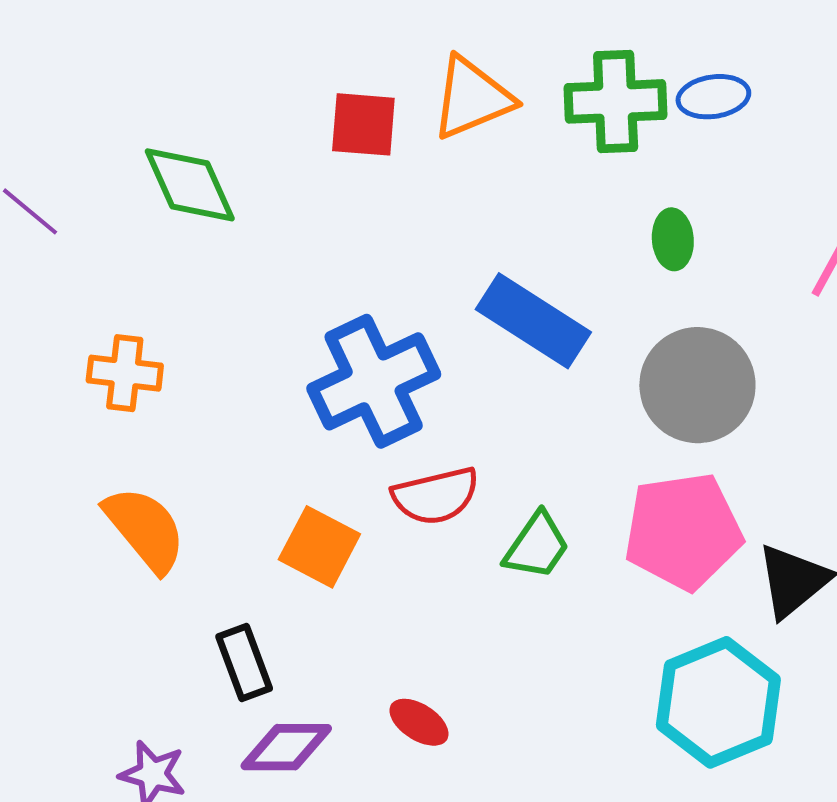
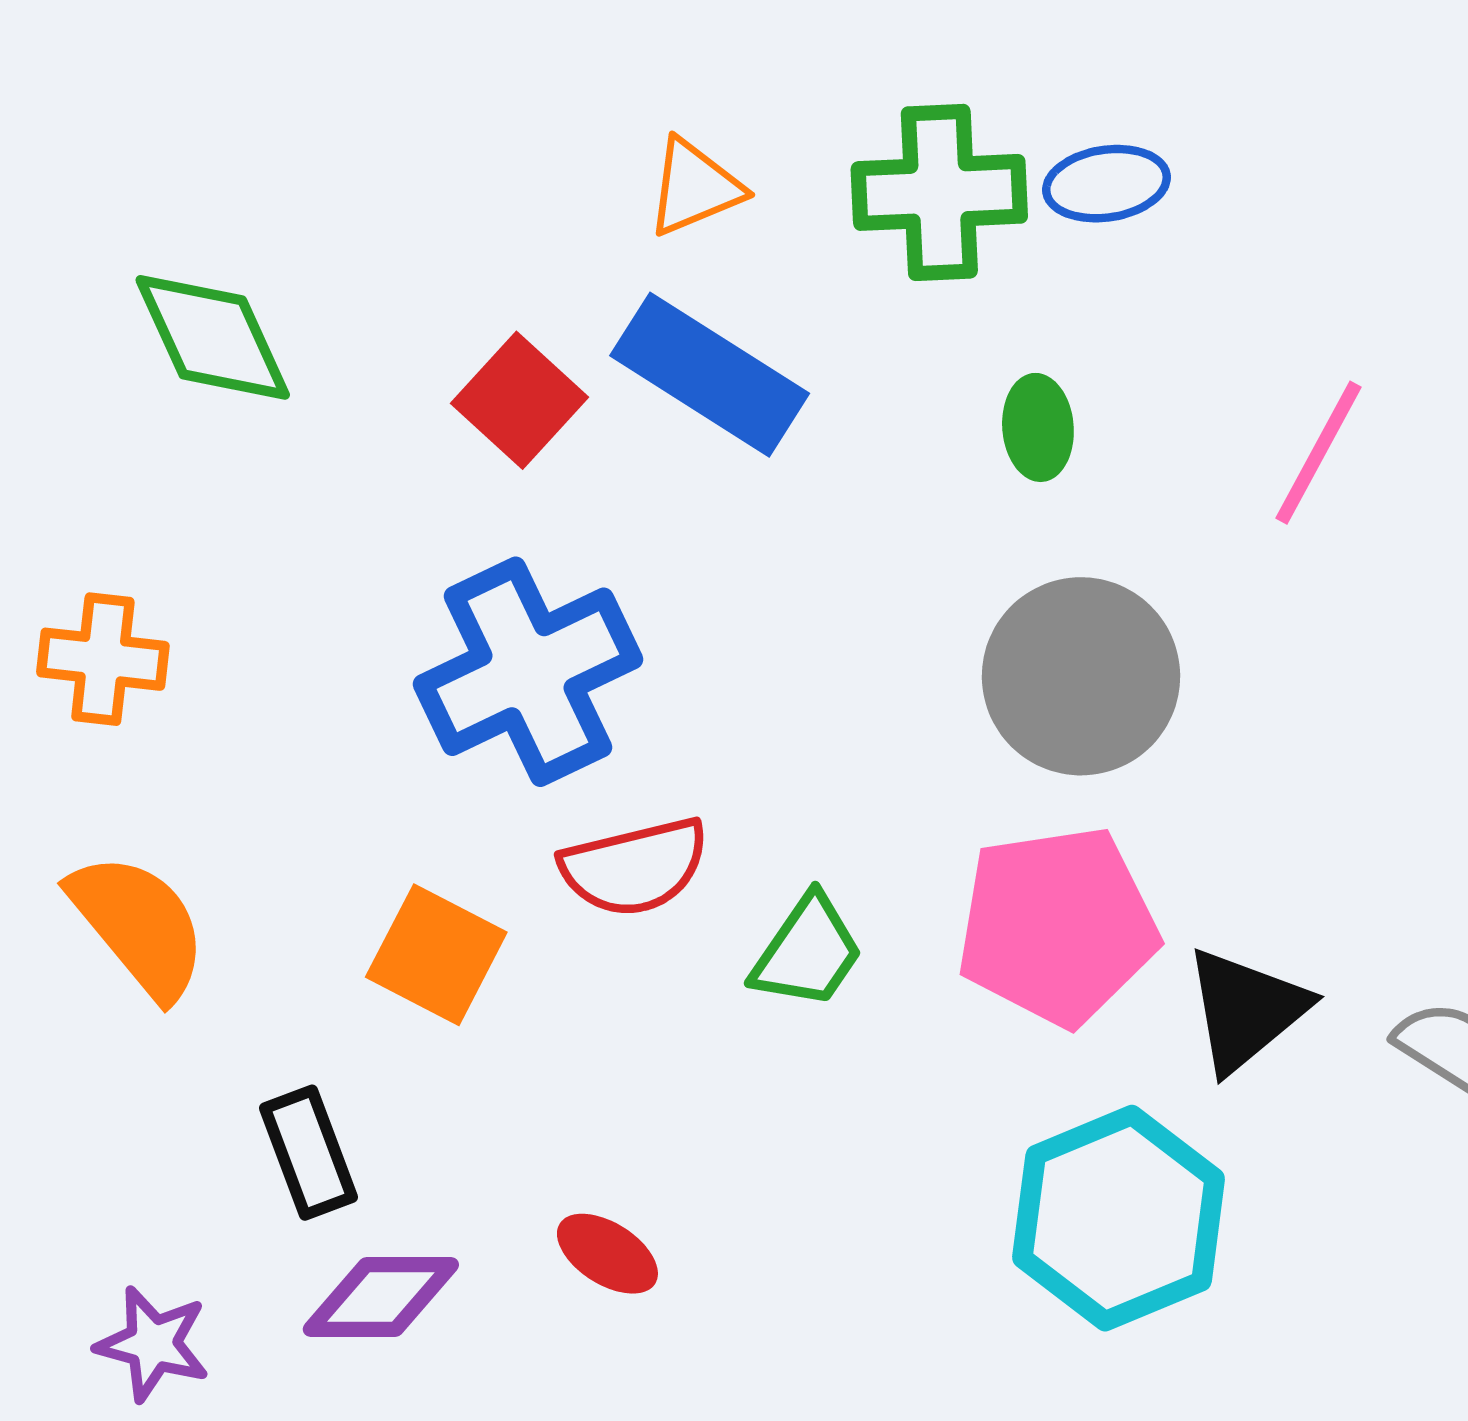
orange triangle: (472, 98) -> (694, 187), size x0.7
red square: (363, 124) -> (520, 400), moved, turned 38
blue rectangle: (533, 321) -> (710, 375), moved

